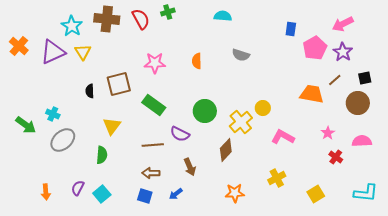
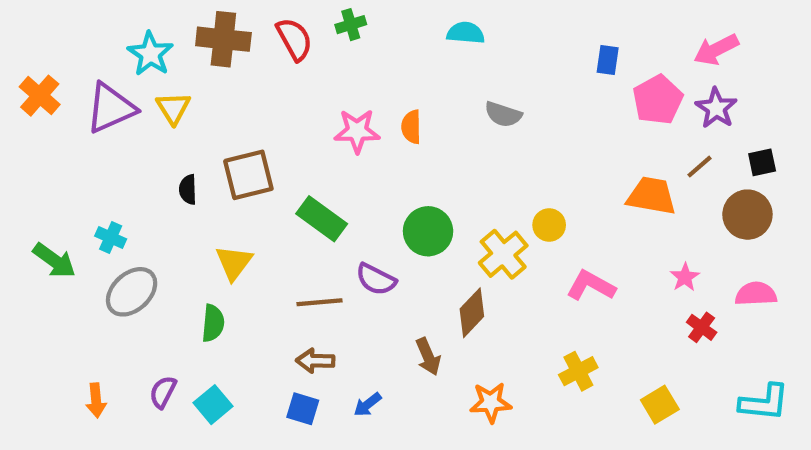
pink star: (155, 63) -> (357, 131), moved
brown arrow: (190, 167) -> (428, 357), moved

